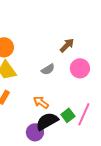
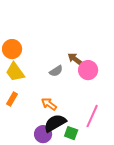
brown arrow: (67, 45) -> (75, 59), moved, turned -98
green square: (68, 115) -> (71, 133), moved, turned -32

